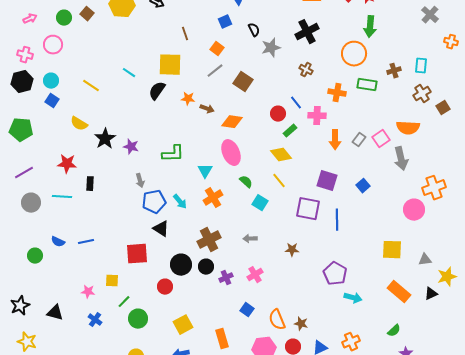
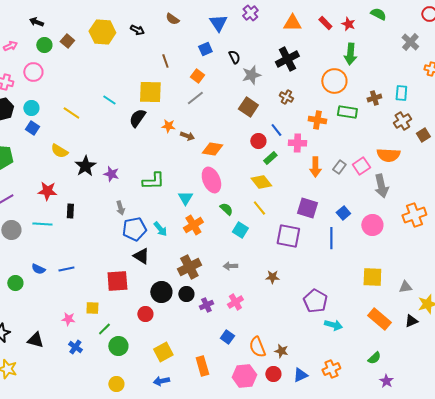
brown square: (243, 82) -> (248, 107), moved
pink circle: (414, 210) -> (372, 225), moved
blue line: (337, 220) -> (331, 238), moved

